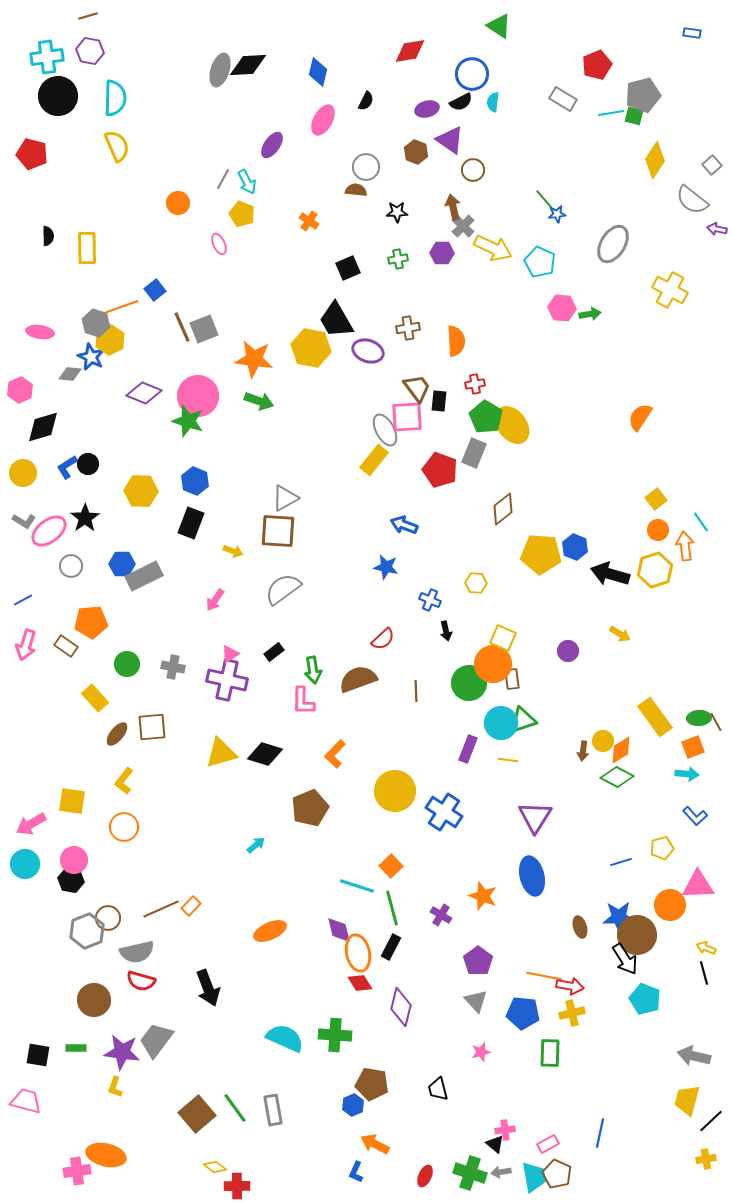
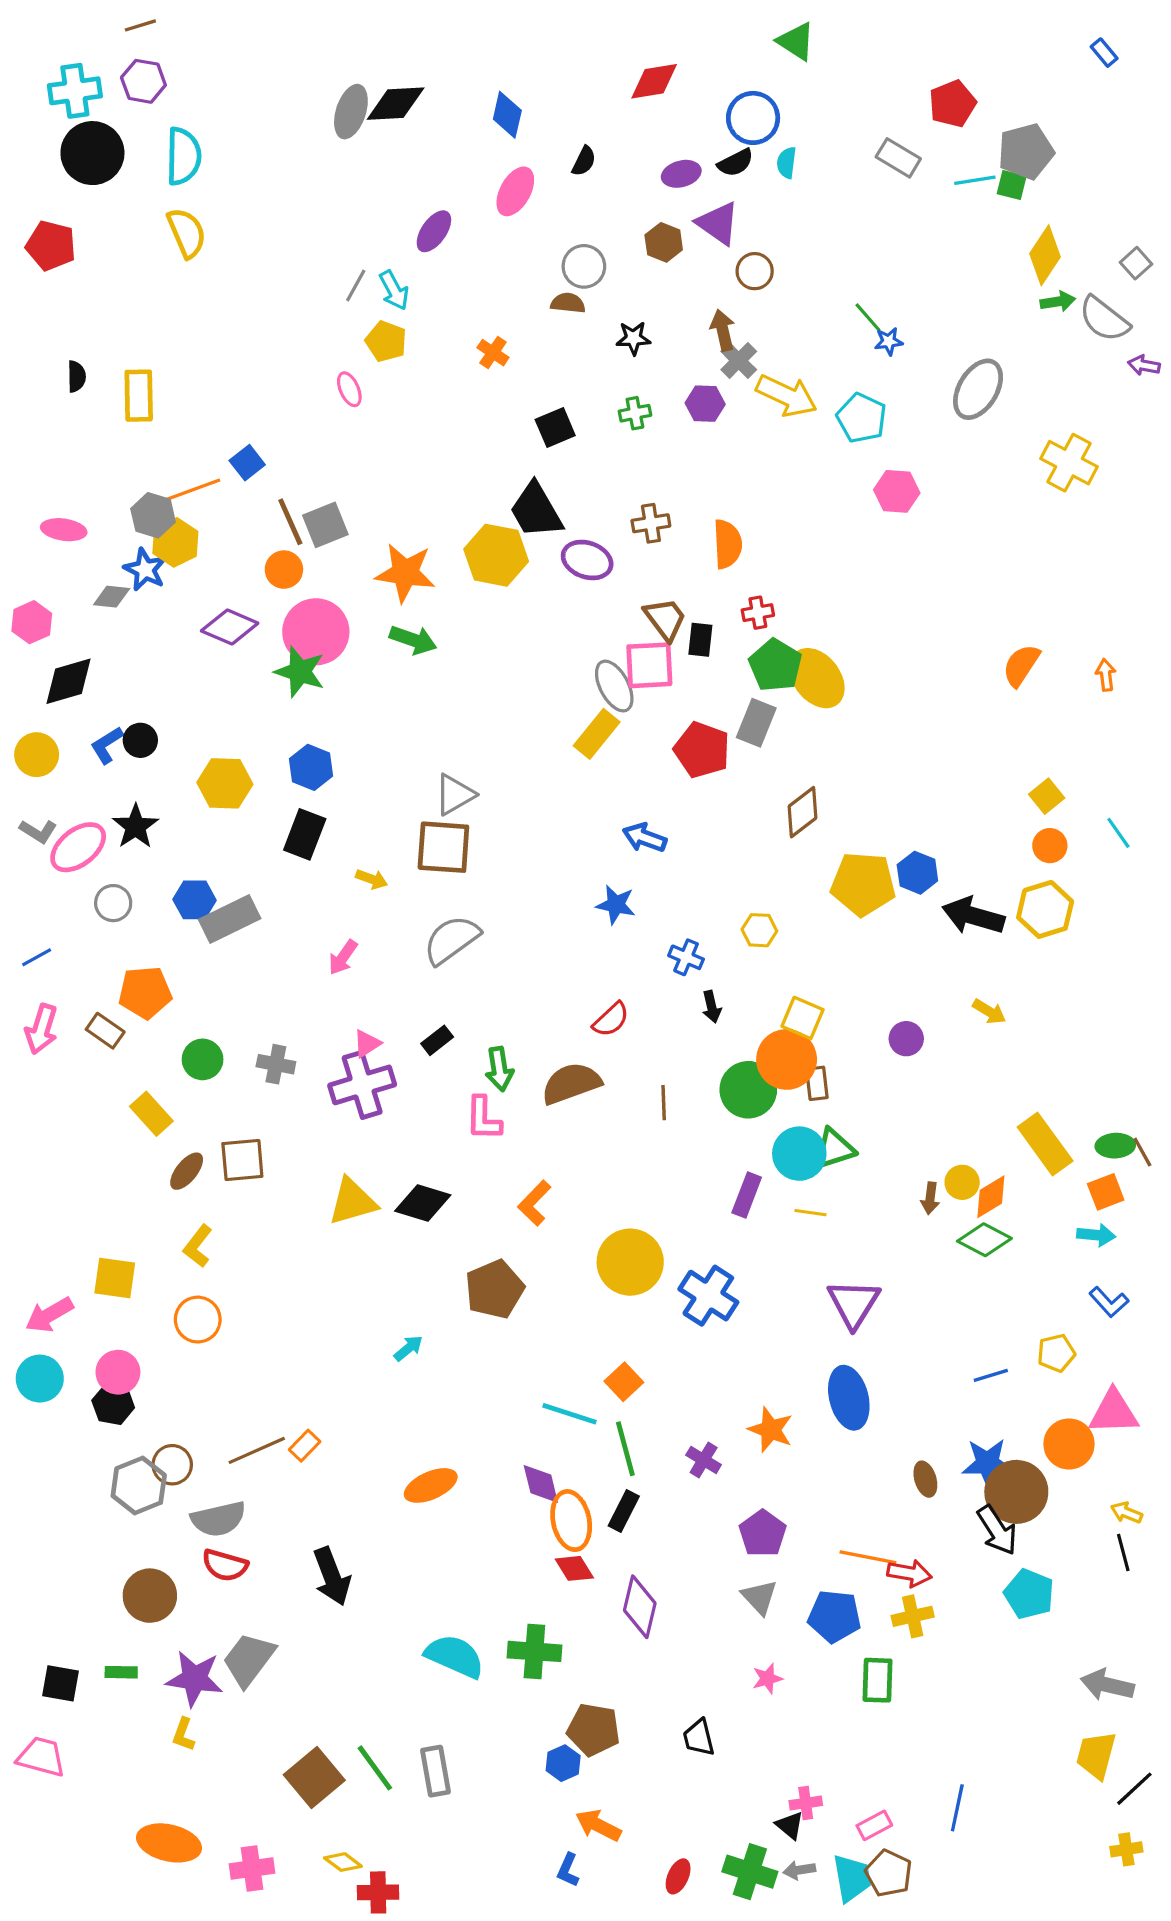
blue rectangle: (692, 33) -> (1104, 53), turned 42
orange circle: (178, 203) -> (284, 570), moved
green arrow: (590, 314) -> (1058, 301), moved
orange arrow: (685, 546) -> (1106, 675), moved, size x0.7
purple cross: (227, 680) -> (362, 1085), turned -30
pink cross: (77, 1171) -> (252, 1868), moved

